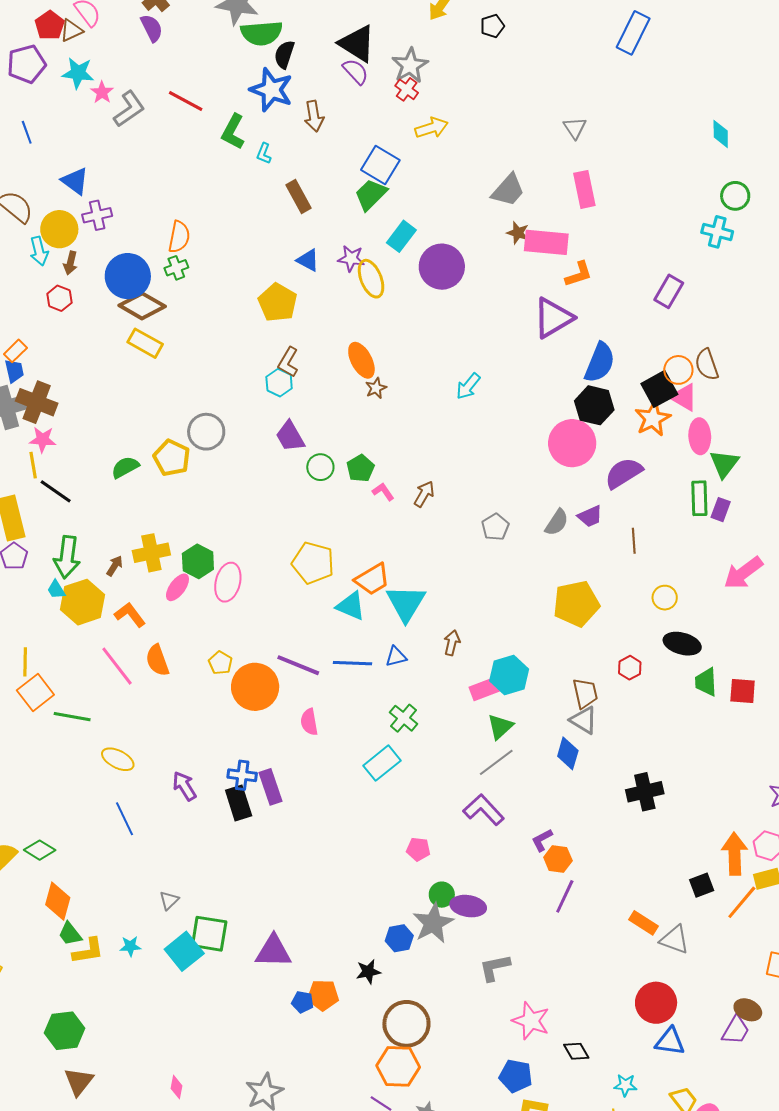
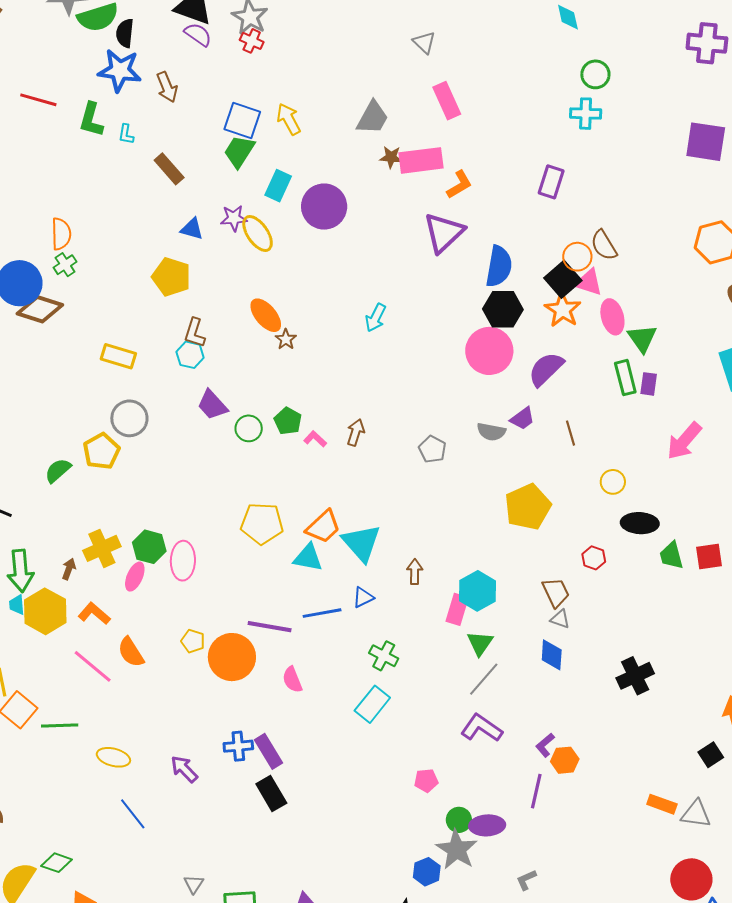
yellow arrow: (432, 128) -> (289, 119), moved, turned -88
yellow rectangle: (145, 343) -> (118, 356), moved
yellow pentagon: (172, 458) -> (101, 451), turned 30
gray semicircle: (557, 522) -> (491, 432), turned 80
cyan trapezoid: (56, 590) -> (17, 605), turned 40
pink rectangle: (485, 689) -> (457, 609), turned -40
gray triangle: (584, 720) -> (560, 619), size x0.7
black rectangle: (239, 803) -> (271, 794), moved
purple line: (565, 896) -> (536, 791), moved
gray L-shape: (495, 968) -> (526, 880), size x0.7

